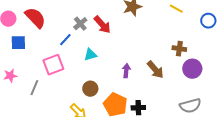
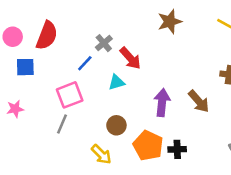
red semicircle: (35, 18) -> (47, 35), turned 65
red arrow: (102, 25) -> (130, 58), moved
purple arrow: (126, 71) -> (162, 103), size x1.5
gray line: (34, 88) -> (62, 124), moved

